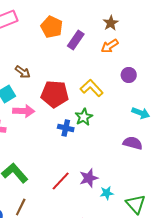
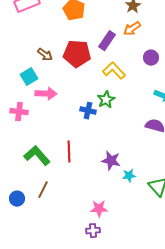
purple rectangle: (76, 40) -> (107, 41), moved
red pentagon: (55, 94) -> (77, 54), moved
purple star: (89, 178) -> (111, 161), turned 30
red line: (61, 181) -> (69, 152), moved, turned -45

